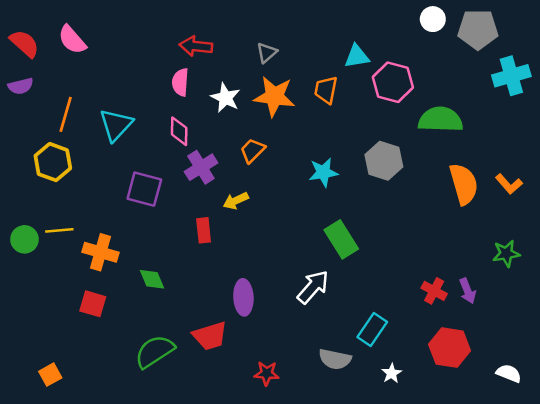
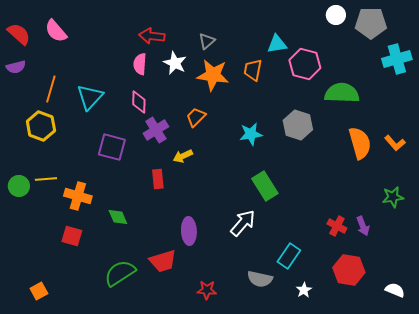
white star: (225, 98) -> (175, 63), moved

